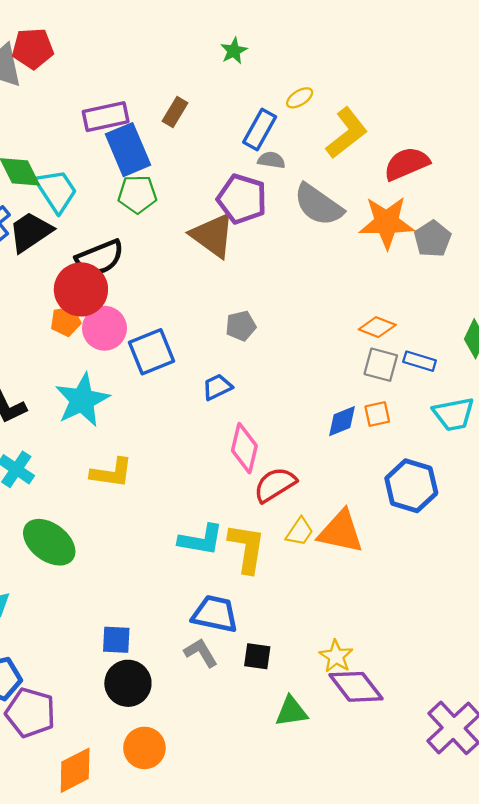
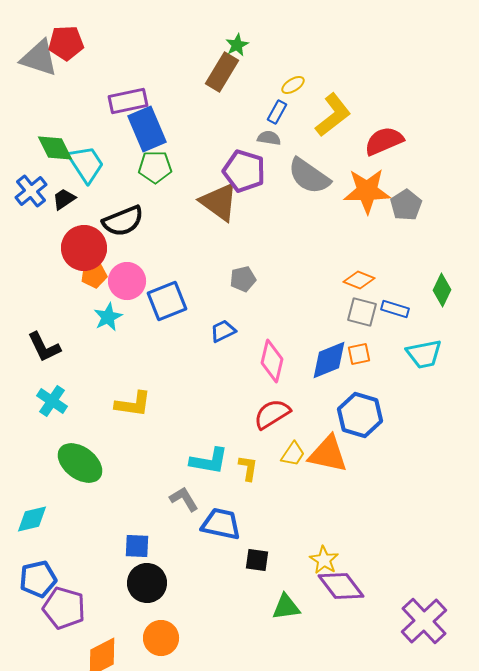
brown rectangle: (175, 112) -> (222, 72), moved, size x1.5
blue rectangle: (260, 130) -> (277, 112), moved, size x0.7
black trapezoid: (30, 232) -> (64, 199), size x0.6
red circle: (81, 289) -> (84, 248), moved
cyan star: (82, 400) -> (108, 317), moved, size x0.6
blue diamond: (342, 421) -> (329, 360), size x1.4
pink diamond: (244, 448) -> (272, 361), moved
blue hexagon: (411, 486) -> (360, 415), moved
yellow L-shape: (247, 548) -> (248, 468), size x0.6
gray L-shape: (201, 653) -> (184, 499), moved

